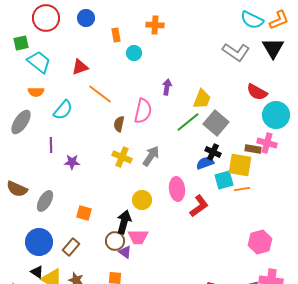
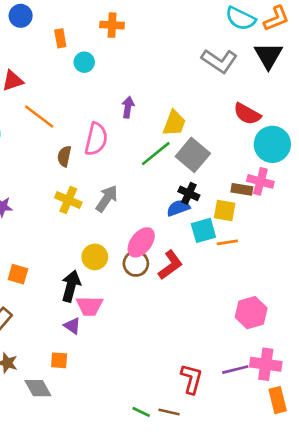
yellow square: (240, 165) -> (225, 211), size x0.7
pink ellipse: (177, 189) -> (141, 242), turned 45
brown circle: (115, 241) -> (136, 264), moved

